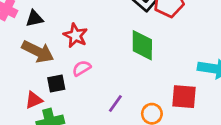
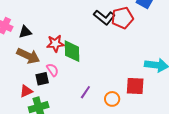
red star: (75, 35) -> (55, 44), turned -30
green diamond: (142, 45) -> (72, 51), moved
pink semicircle: (82, 68) -> (52, 70), moved, turned 88

